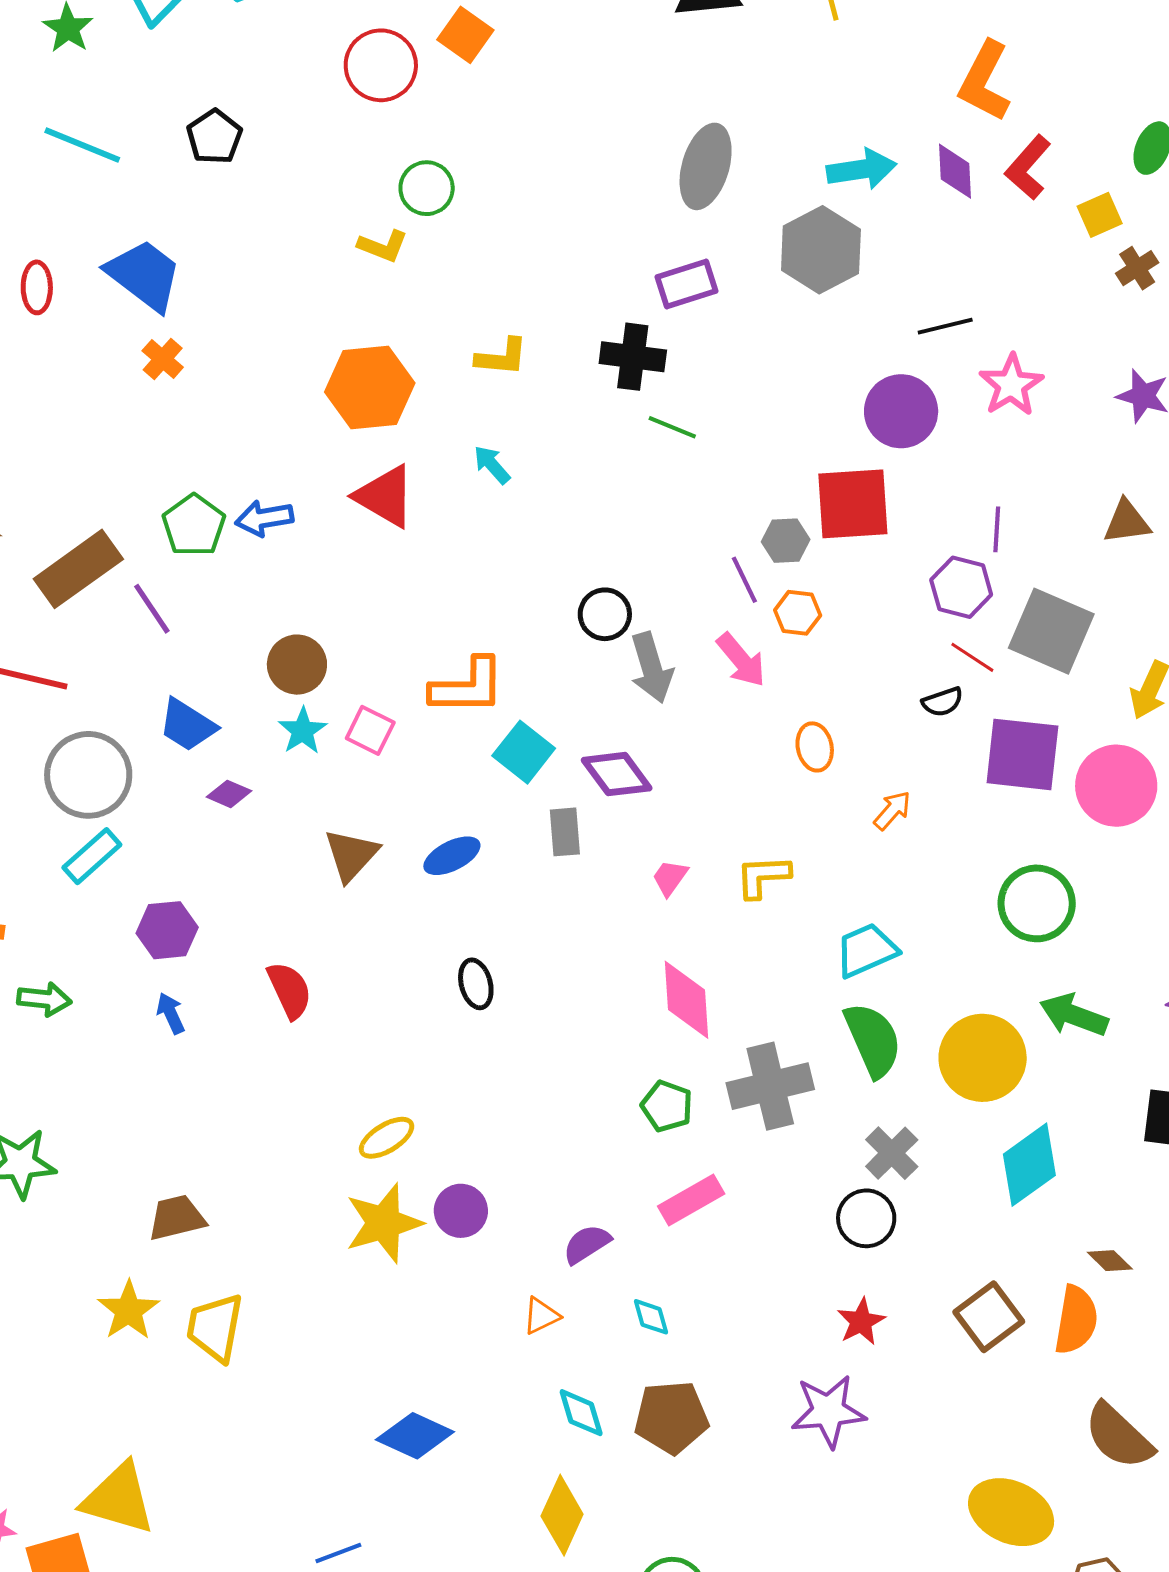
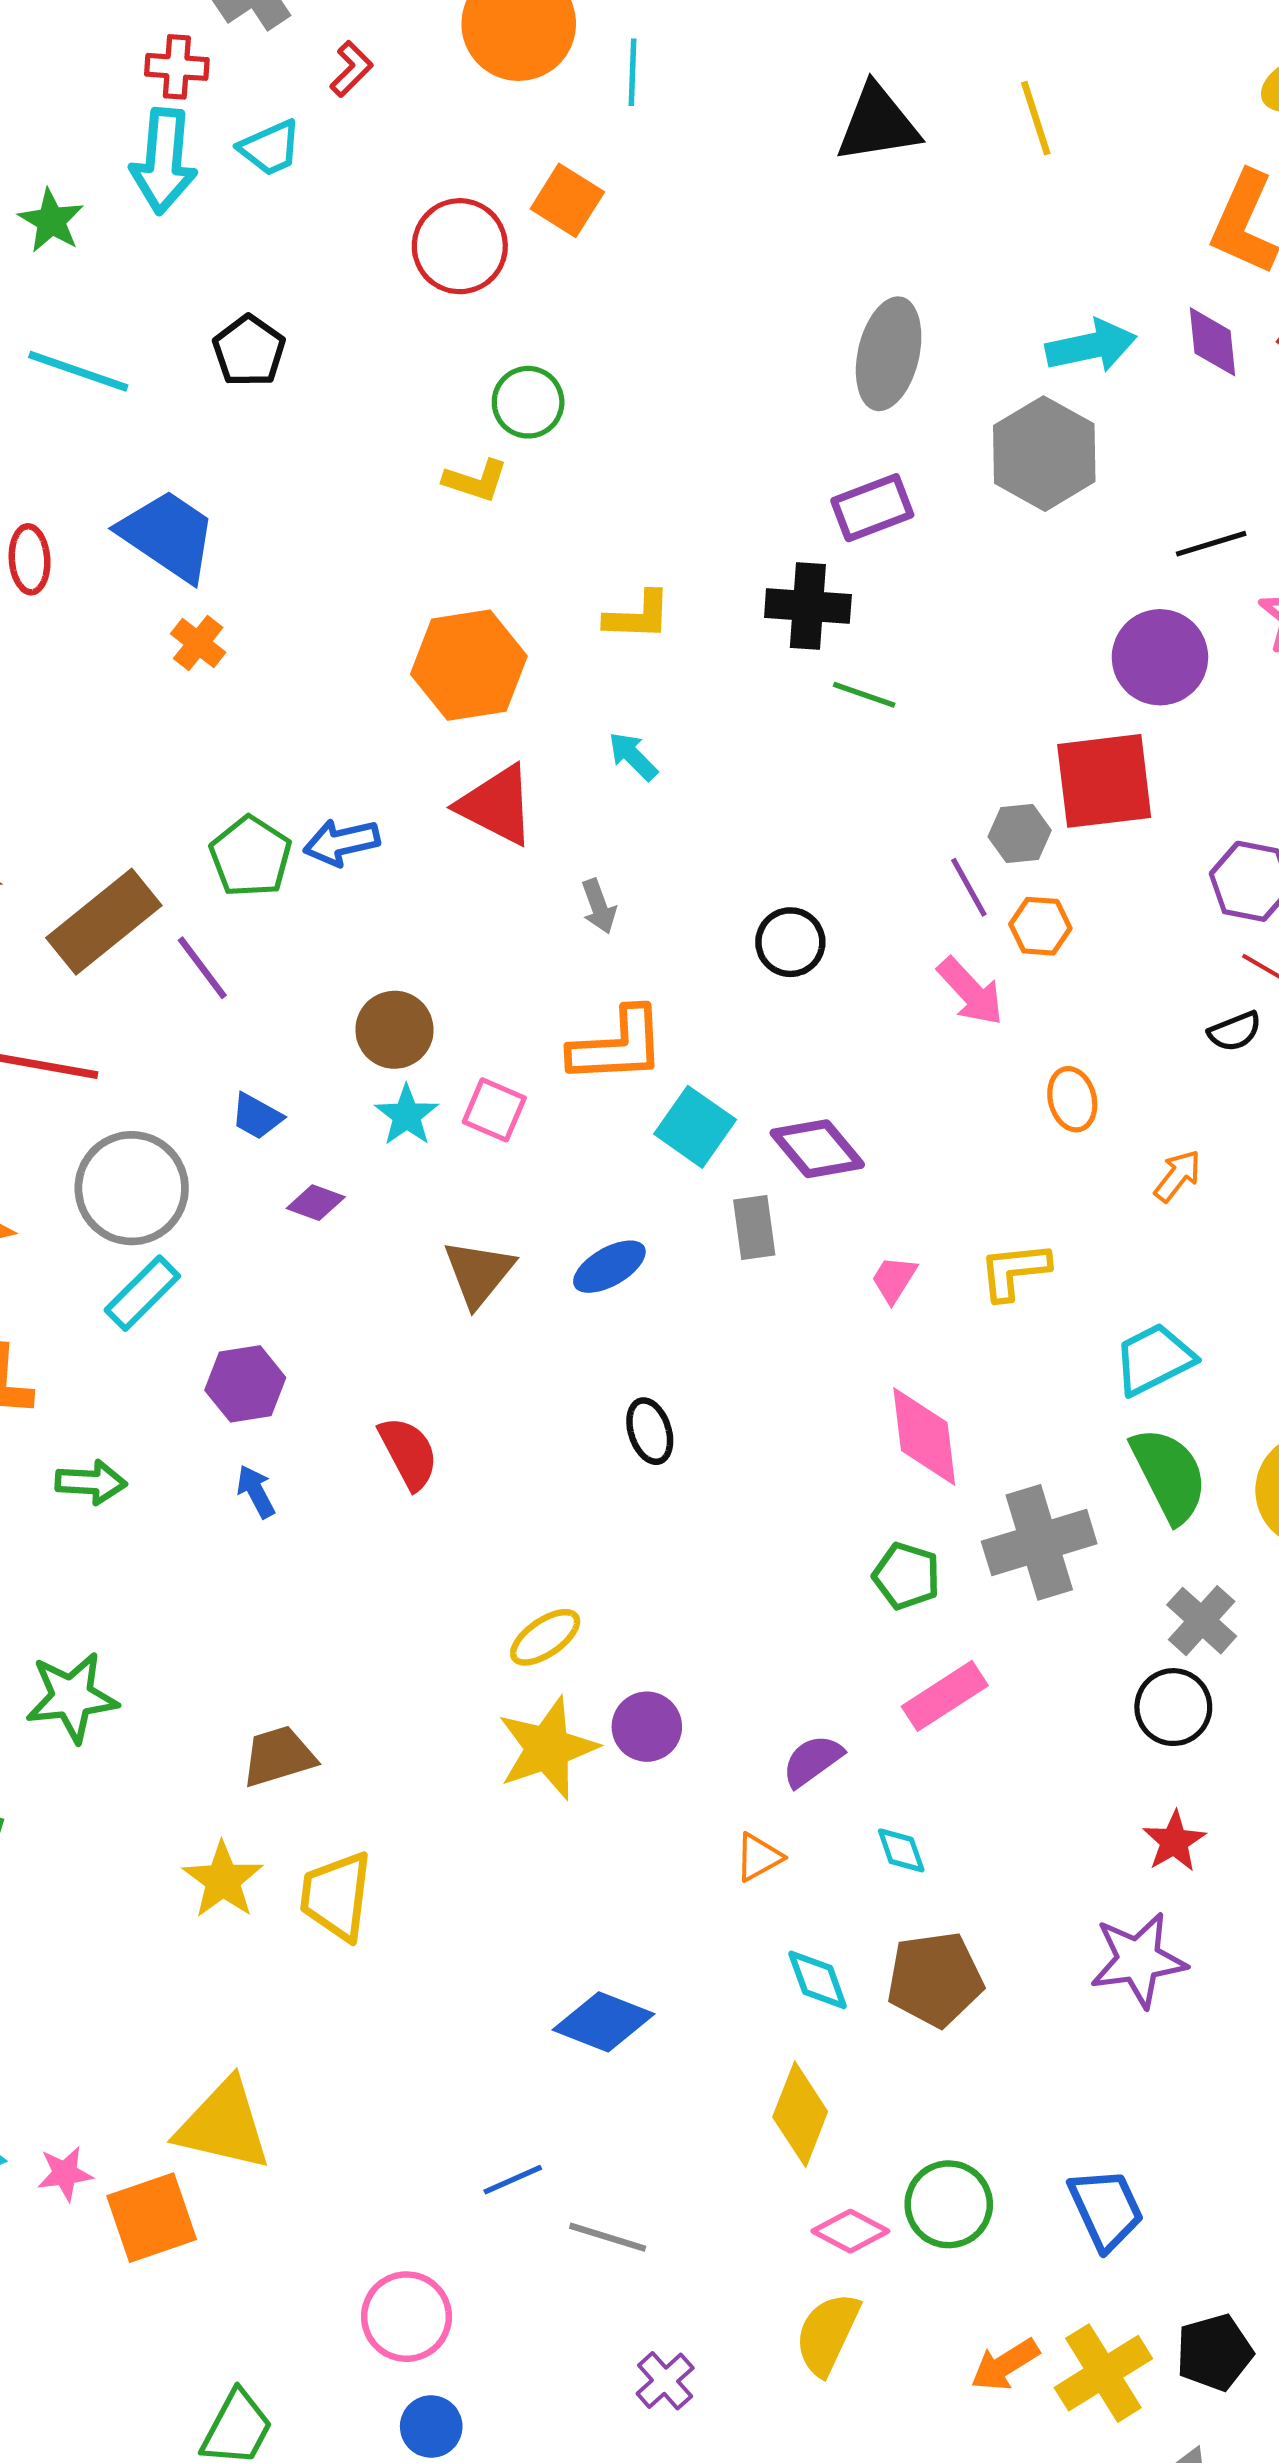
gray arrow: (651, 668) -> (599, 906), moved, size x0.6
blue trapezoid: (187, 725) -> (257, 1116), size x0.7

